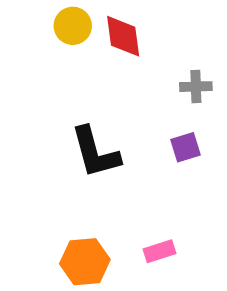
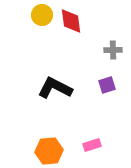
black L-shape: (95, 152) -> (55, 88), turned 132

